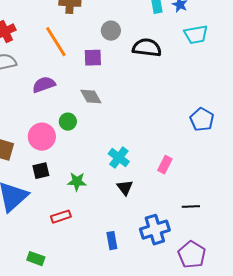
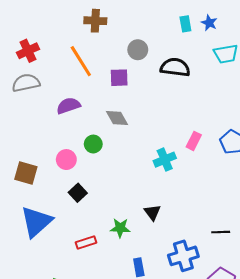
pink circle: (42, 137) -> (66, 160), size x0.7
cyan cross: (119, 158) -> (165, 160), moved, turned 30
pink rectangle: (165, 165) -> (194, 141), moved
black square: (41, 171) -> (78, 193), moved, turned -30
green star: (77, 182) -> (120, 228), moved

